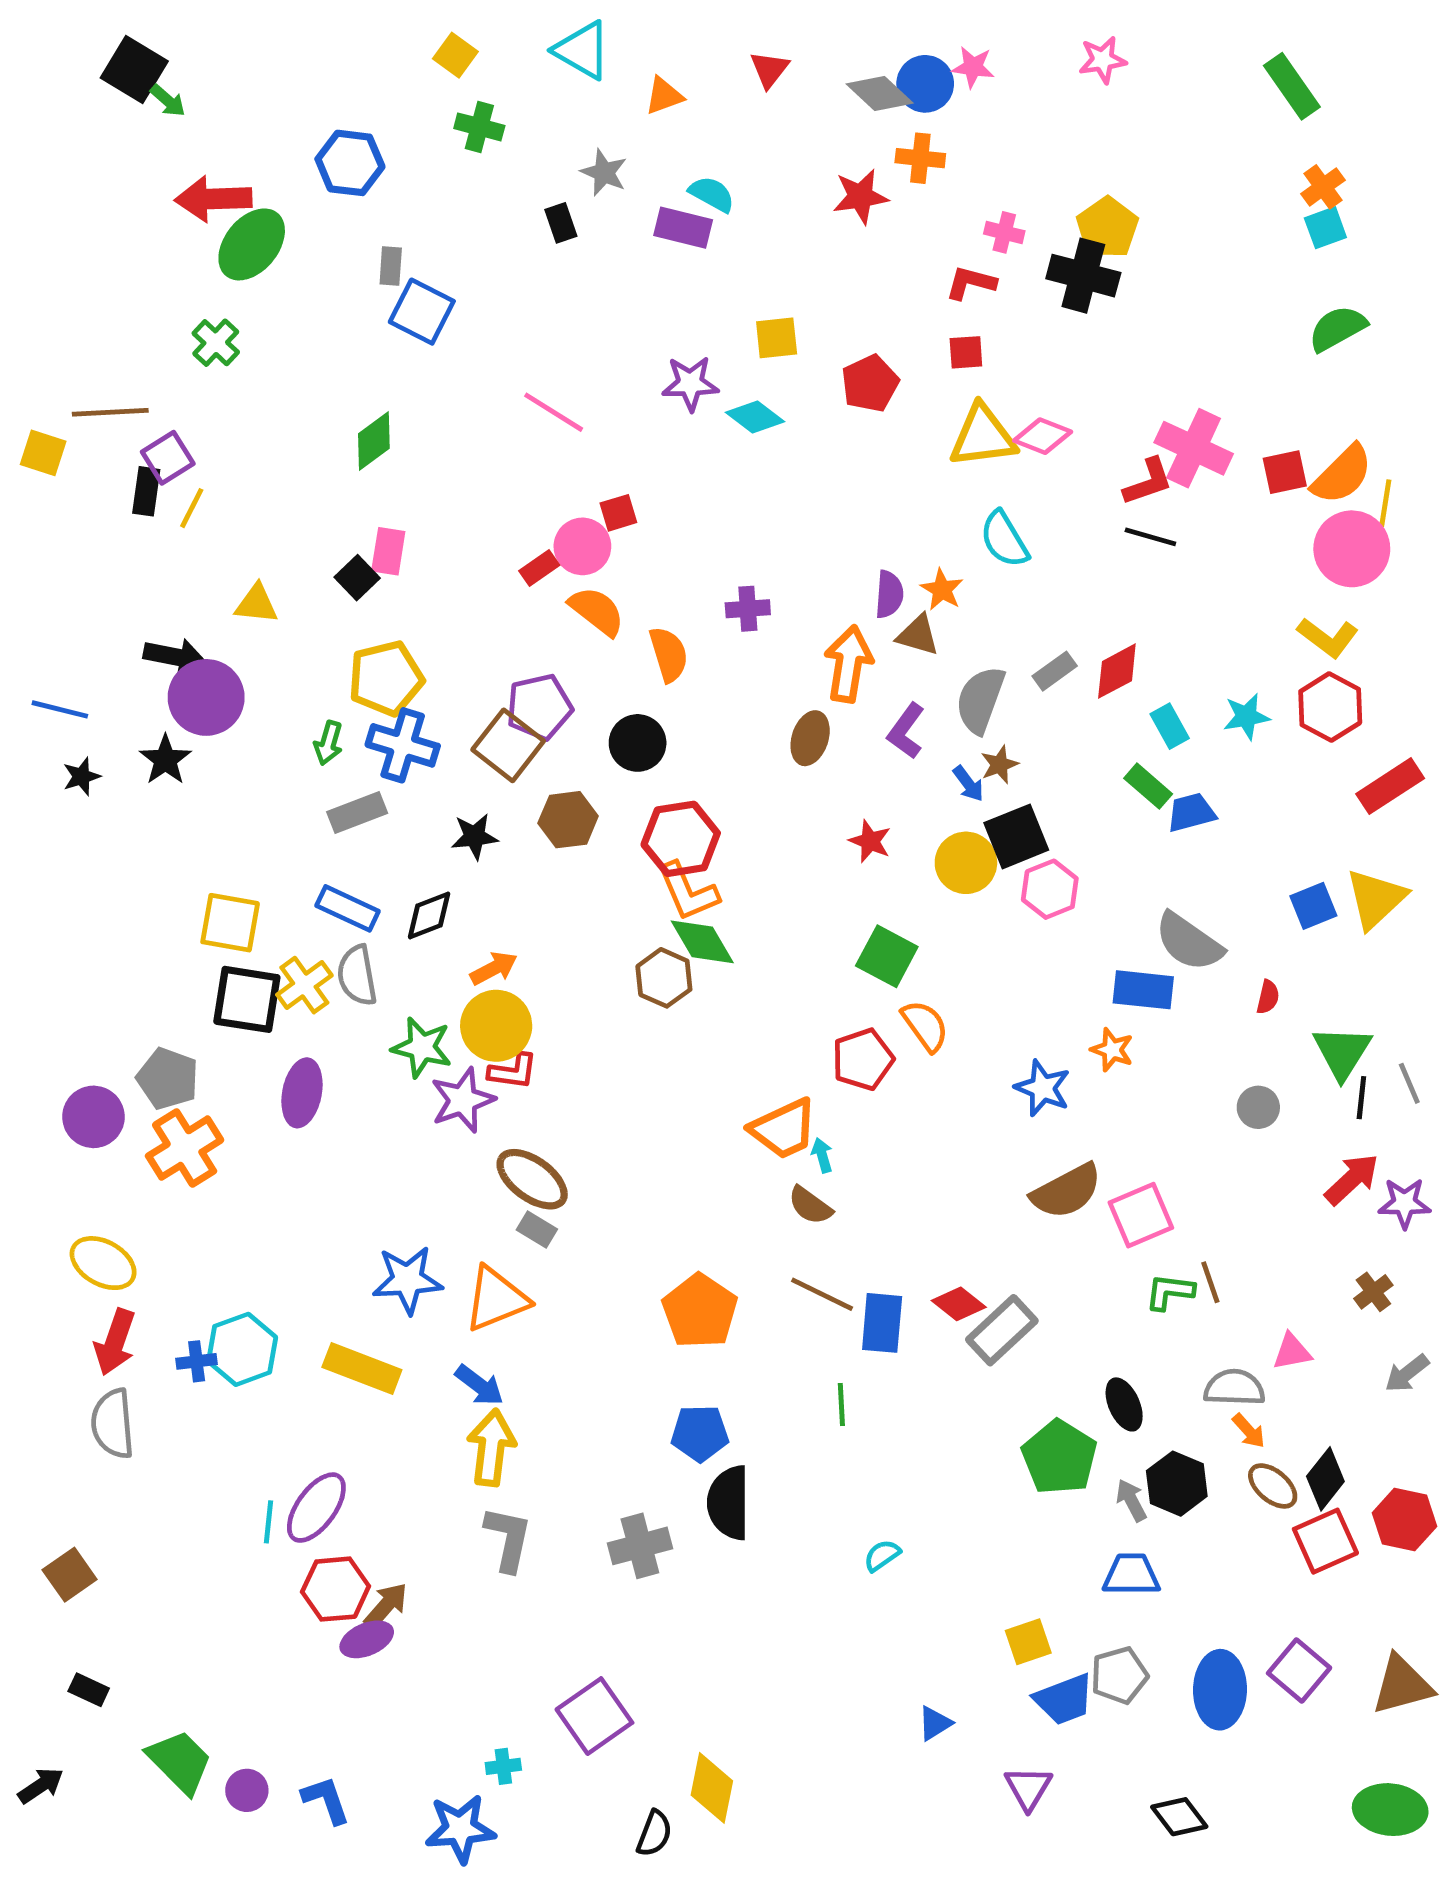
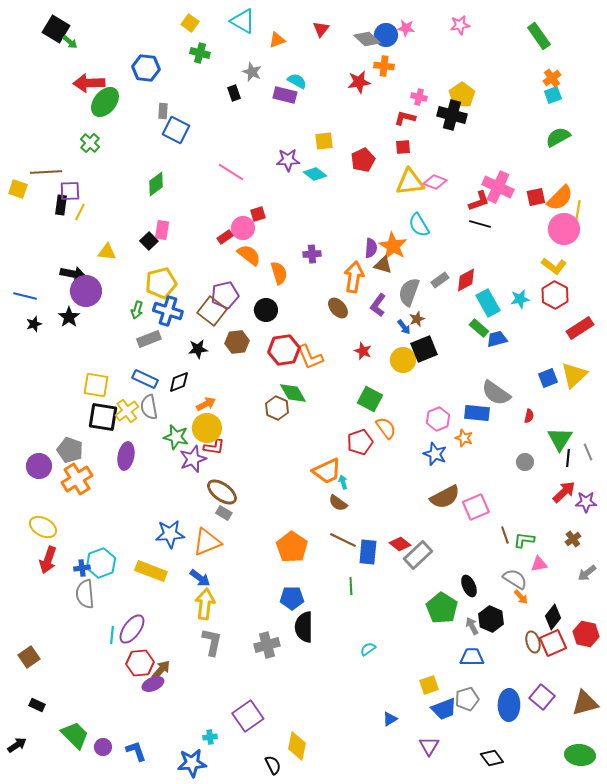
purple square: (168, 458) -> (70, 191), turned 30
orange star: (942, 590) -> (393, 246), size x1.6
cyan rectangle: (1170, 726) -> (488, 303), size x1.5
brown ellipse: (810, 738) -> (338, 308), turned -60
pink hexagon: (1050, 889) -> (438, 419), moved
orange L-shape: (688, 892) -> (310, 357), moved
green L-shape: (1170, 1292) -> (524, 540), moved
gray semicircle: (1234, 1388) -> (515, 579), turned 30
gray semicircle: (113, 1424) -> (85, 594), moved
brown ellipse: (1273, 1486) -> (533, 642), moved, turned 35
black semicircle: (654, 1834) -> (273, 765), turned -48

